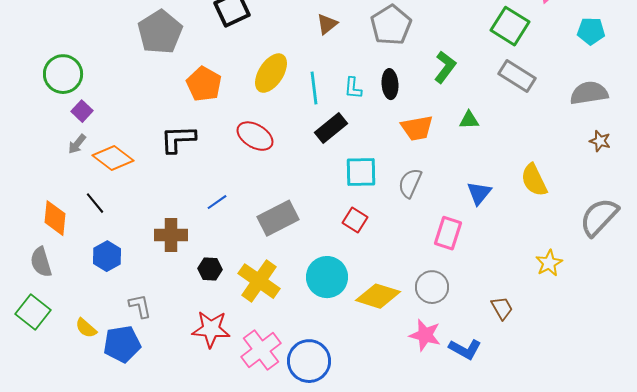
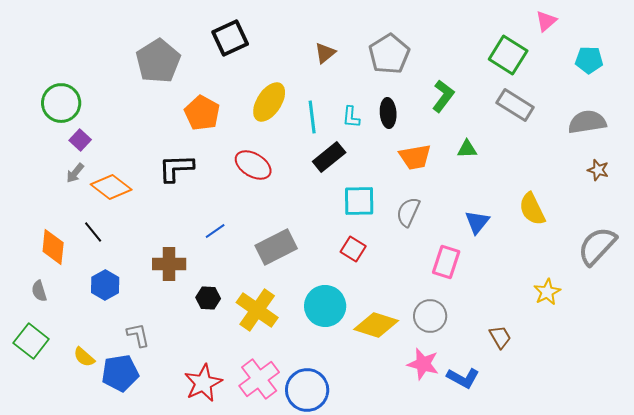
gray semicircle: (41, 262) -> (39, 291), size x0.7
red star: (211, 329) -> (203, 383), moved, turned -30

